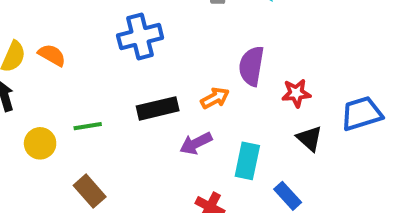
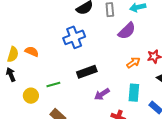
purple semicircle: (251, 66) -> (127, 31), moved, turned -138
orange arrow: (215, 98) -> (133, 63), moved
purple arrow: (196, 143) -> (102, 94), moved

